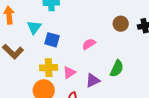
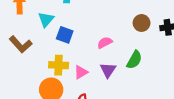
green semicircle: (117, 69) -> (134, 60), moved
purple triangle: (93, 80) -> (108, 70), moved, turned -35

